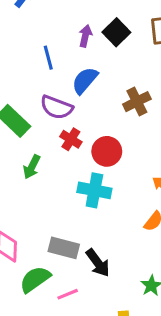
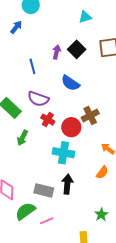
blue semicircle: (85, 80) -> (70, 83), moved, turned -96
brown cross: (137, 102) -> (90, 115), moved
black arrow: (98, 263) -> (67, 184), moved, turned -138

